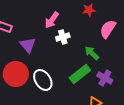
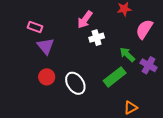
purple triangle: (28, 45) -> (46, 46), moved
red circle: (16, 74) -> (47, 77), size x0.6
purple cross: (105, 78) -> (149, 65), moved

